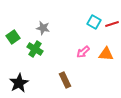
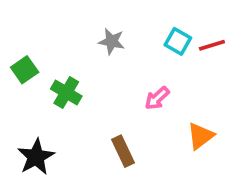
gray star: (43, 28) -> (112, 41), moved
orange triangle: (106, 54) -> (201, 136), moved, turned -42

